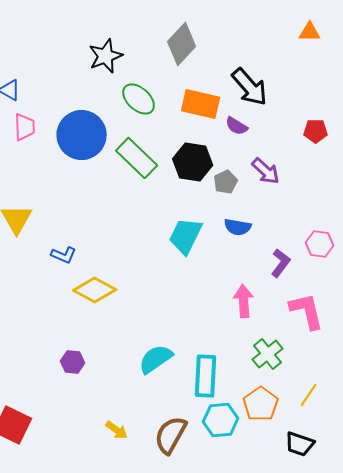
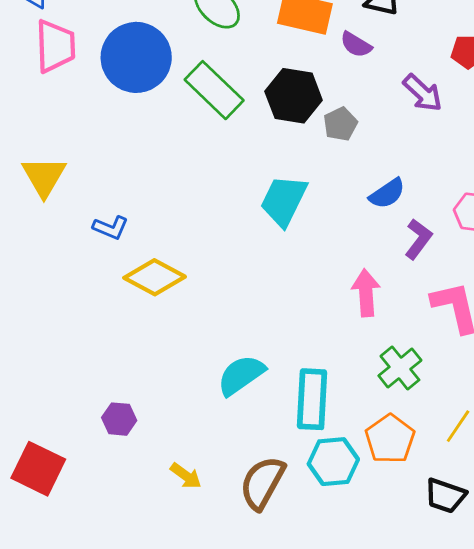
pink trapezoid: (25, 127) -> (55, 46), size x1.4
purple arrow: (266, 171) -> (423, 93), moved
blue semicircle: (238, 227) -> (387, 194), moved, turned -44
purple hexagon: (73, 362) -> (119, 419), moved

